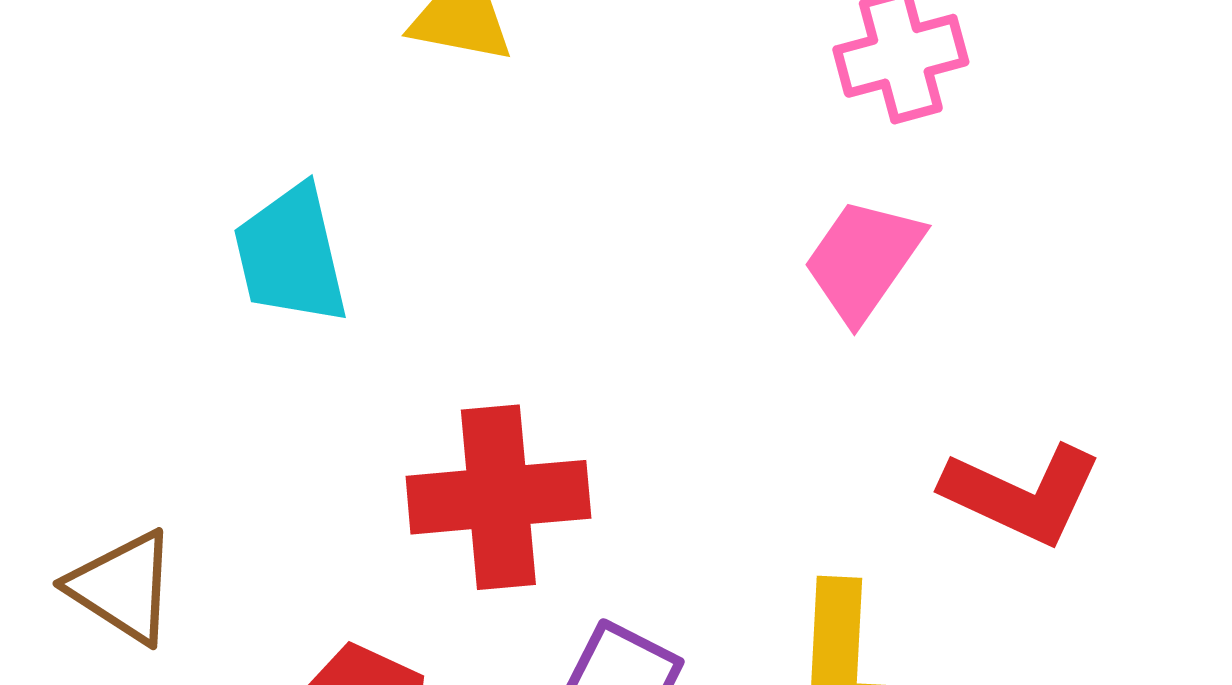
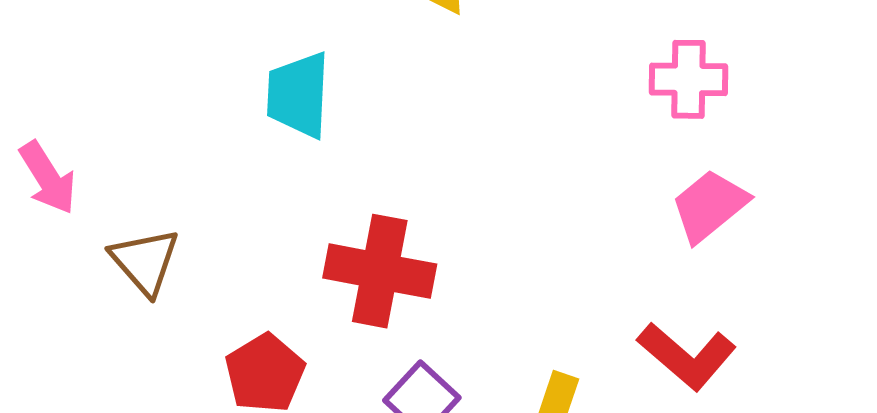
pink trapezoid: (863, 260) -> (709, 206), moved

